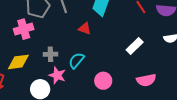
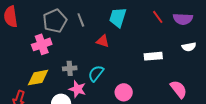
white rectangle: (135, 46) -> (153, 56), turned 42
pink semicircle: (146, 80) -> (179, 89), moved, turned -114

